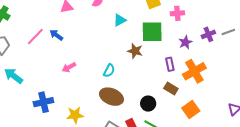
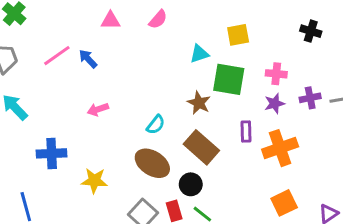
pink cross: (177, 13) -> (276, 74), moved
cyan triangle: (120, 20) -> (199, 54), moved
brown rectangle: (171, 88) -> (201, 147), moved, size x1.6
black circle: (148, 104) -> (191, 184), moved
orange square: (191, 109) -> (284, 203), moved

